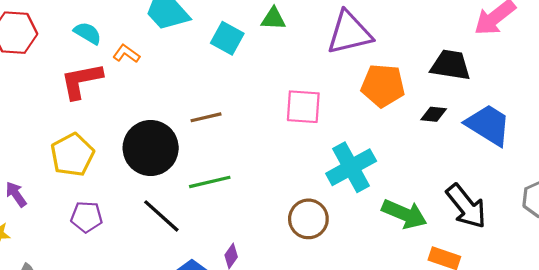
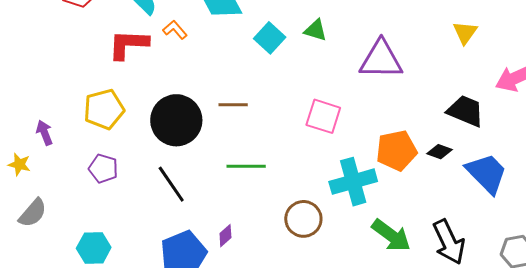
orange pentagon: (383, 86) -> (396, 151), moved, turned -30
green line: (210, 182) -> (246, 166), moved

